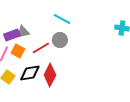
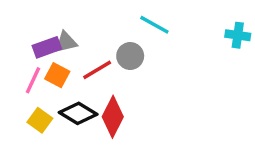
cyan line: (62, 19) -> (154, 25), moved
black diamond: (30, 73) -> (78, 113), turned 40

